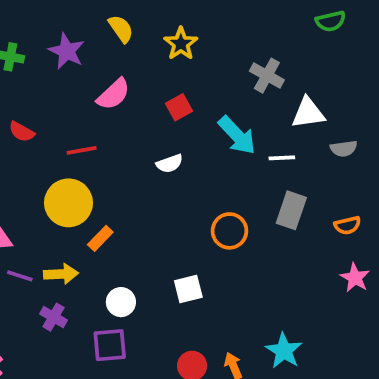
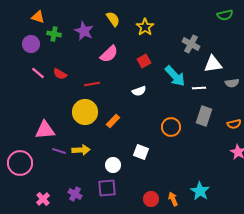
orange rectangle: (100, 238) -> (113, 121), moved
white square: (188, 289) -> (141, 152), moved, turned 35
purple cross: (54, 317) -> (75, 194), moved

